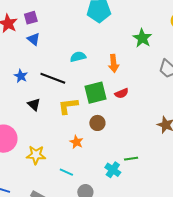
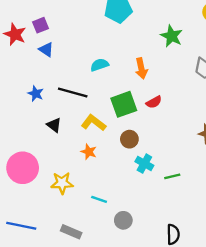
yellow L-shape: (68, 106) -> (94, 123), turned 50
orange star: (76, 142) -> (89, 152), moved
cyan cross: (113, 170) -> (144, 164), moved

